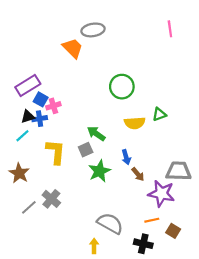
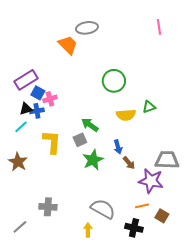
gray cross: (51, 199) -> (48, 207), moved, turned -36
gray line: (29, 207) -> (20, 227), moved

